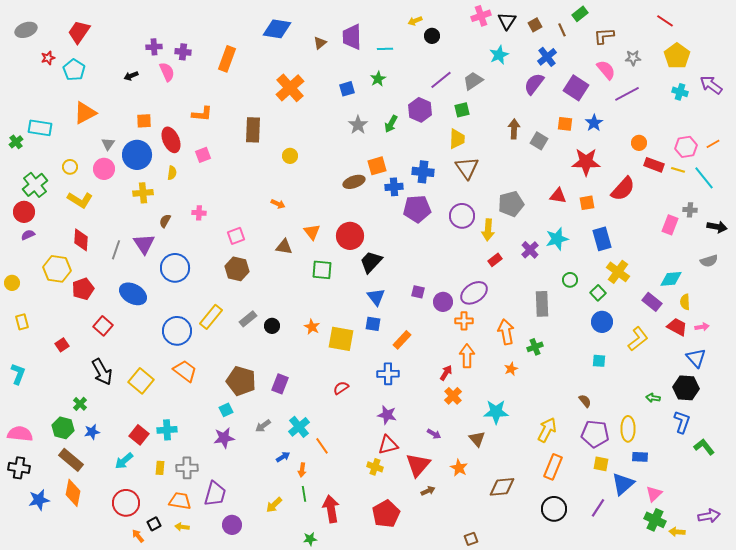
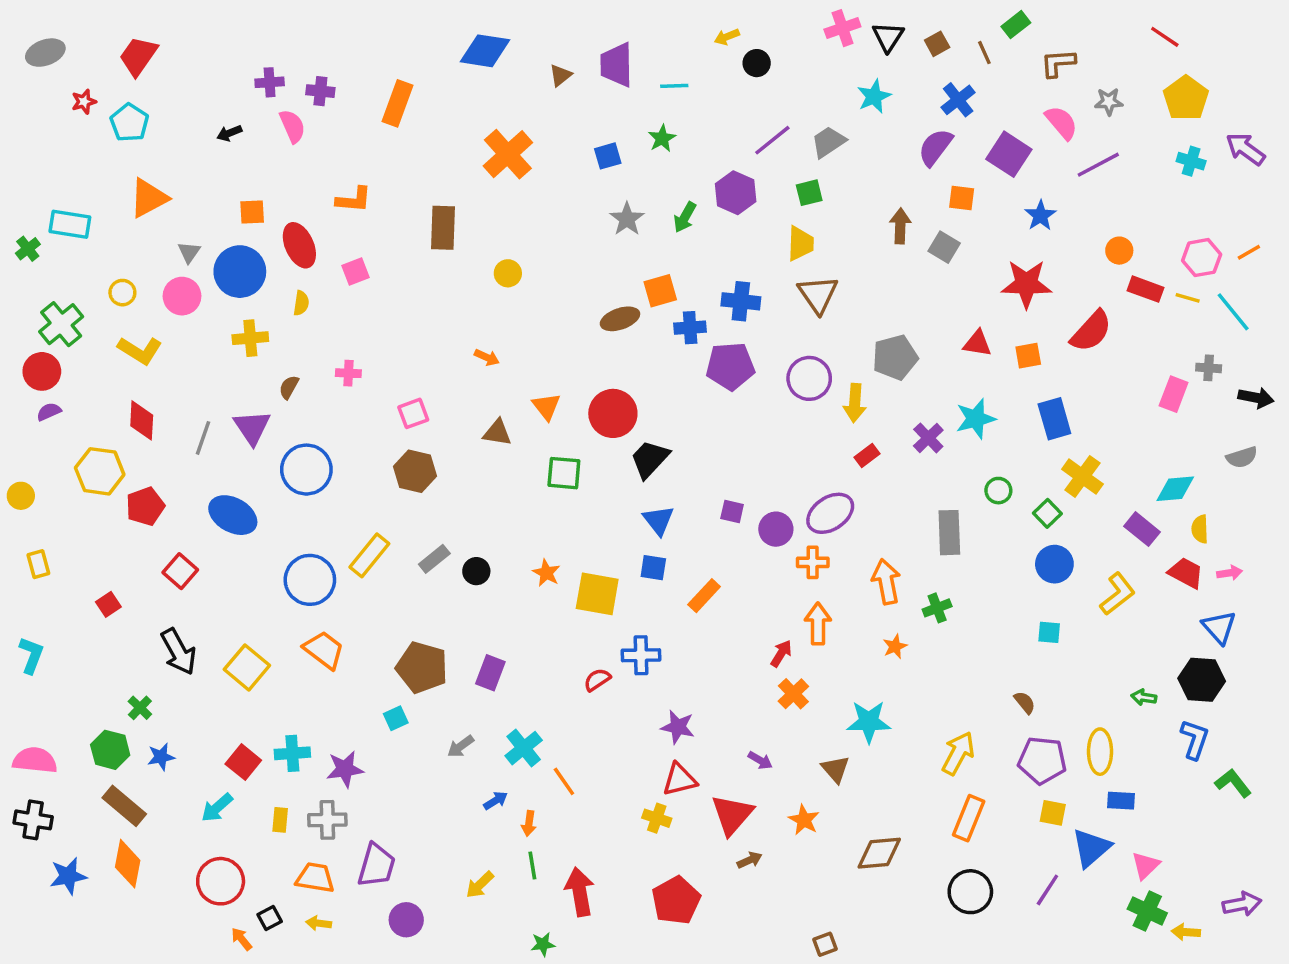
orange square: (565, 124) -> (962, 198), moved
blue cross: (388, 374) -> (641, 655), moved
purple star: (224, 438) -> (345, 769), moved

